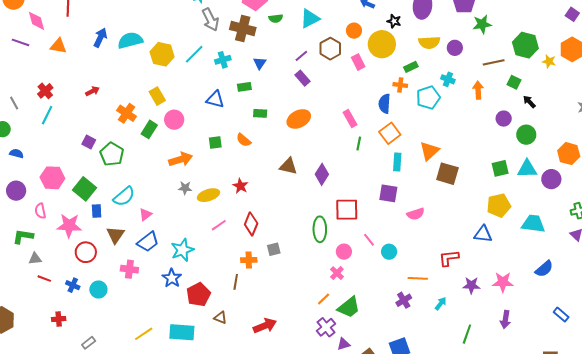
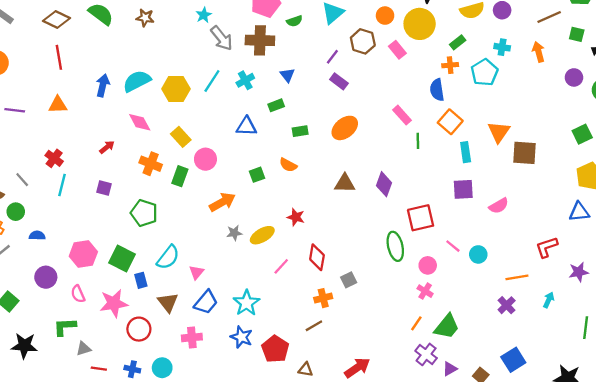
pink diamond: (37, 21) -> (140, 122), moved
purple square: (89, 142) -> (104, 188), moved
brown line: (236, 282) -> (314, 326), turned 63

